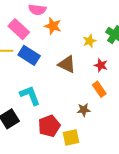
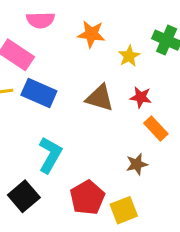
orange star: (53, 26) -> (91, 34), moved
red star: (101, 65) -> (141, 97), moved
cyan L-shape: (30, 95) -> (50, 155), turned 60

